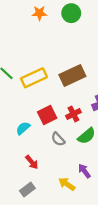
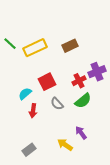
brown rectangle: (72, 76) -> (70, 46), size x0.7
red cross: (73, 114) -> (79, 81), moved
red arrow: (32, 162) -> (33, 111), moved, turned 48

